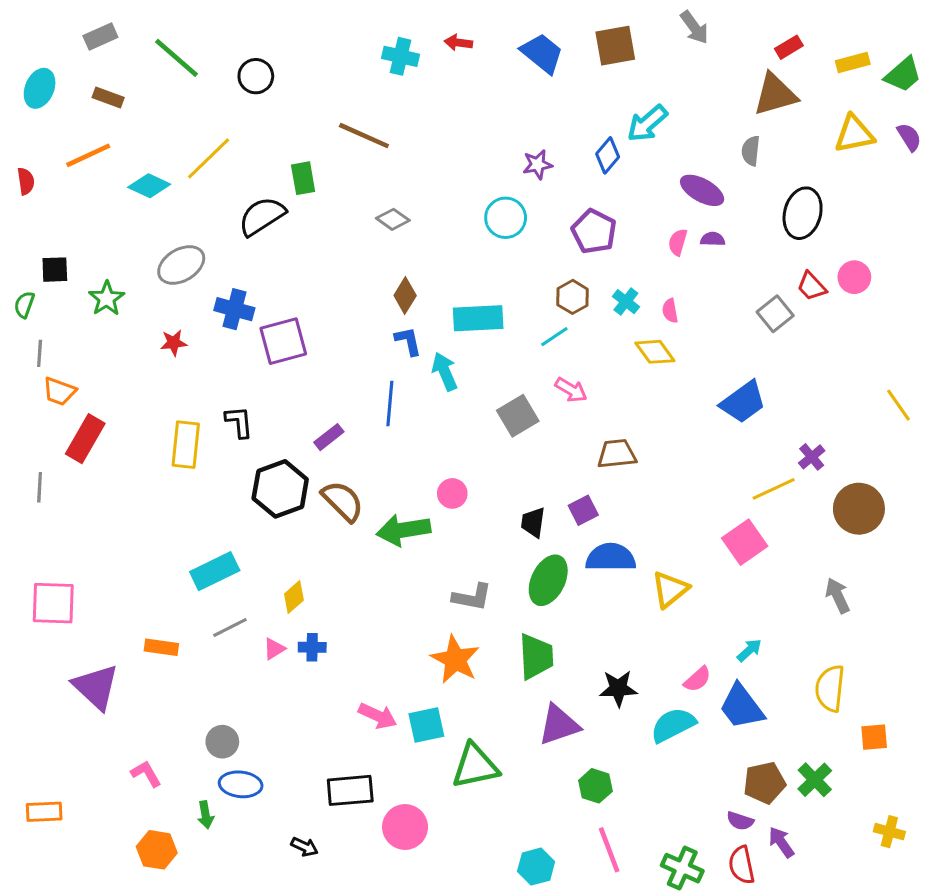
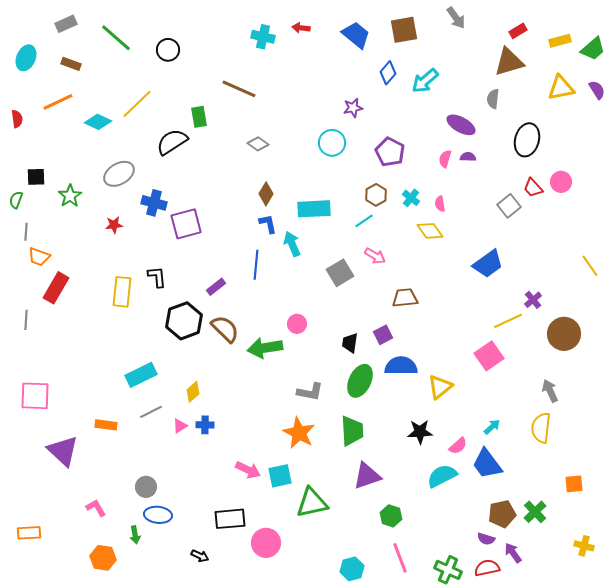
blue diamond: (608, 155) -> (388, 73), moved
black star: (618, 688) -> (420, 432), moved
yellow semicircle: (830, 688) -> (541, 428), moved
red semicircle: (742, 865) -> (487, 568), turned 90

